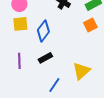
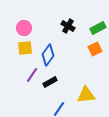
purple line: (19, 61) -> (32, 75), moved, turned 35
yellow triangle: (81, 71) -> (86, 95), turned 36

